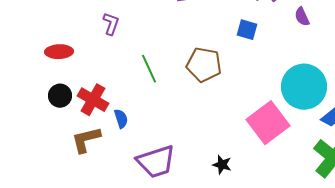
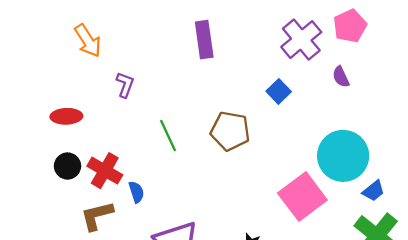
blue square: (247, 30) -> (279, 91), turned 30

